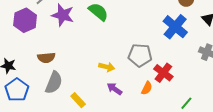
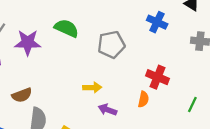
blue cross: (175, 27) -> (157, 22), size x0.7
gray pentagon: (140, 55) -> (111, 45), moved

